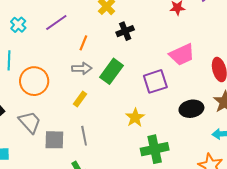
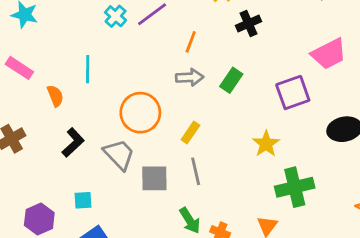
cyan cross: (18, 25) -> (116, 16), moved
green rectangle: (112, 71) -> (231, 80), size x0.7
orange circle: (34, 81) -> (140, 113), moved
yellow rectangle: (80, 99) -> (190, 133), moved

